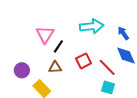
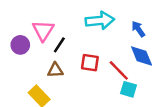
red square: (84, 61) -> (90, 63), turned 35
purple circle: (22, 70) -> (20, 45), moved
cyan square: (108, 87) -> (129, 89), moved

